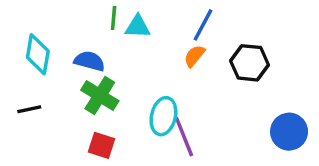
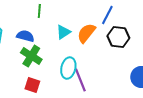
blue line: (203, 25) -> (107, 15), moved
cyan triangle: (138, 27) -> (63, 32), moved, turned -35
orange semicircle: (194, 56) -> (86, 33), size x1.5

